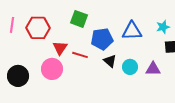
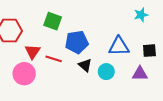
cyan star: (163, 27) -> (141, 15), moved
blue triangle: (132, 31) -> (119, 46), moved
purple triangle: (153, 69) -> (140, 74), moved

